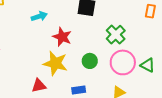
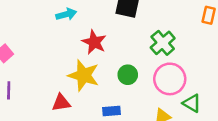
green triangle: (148, 65) -> (192, 103), moved

